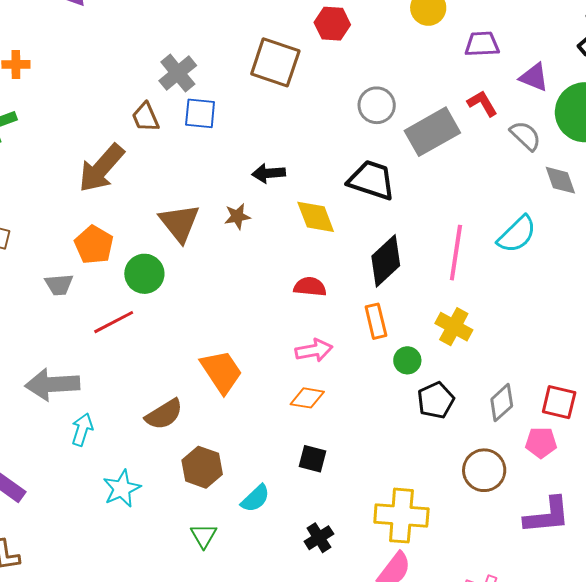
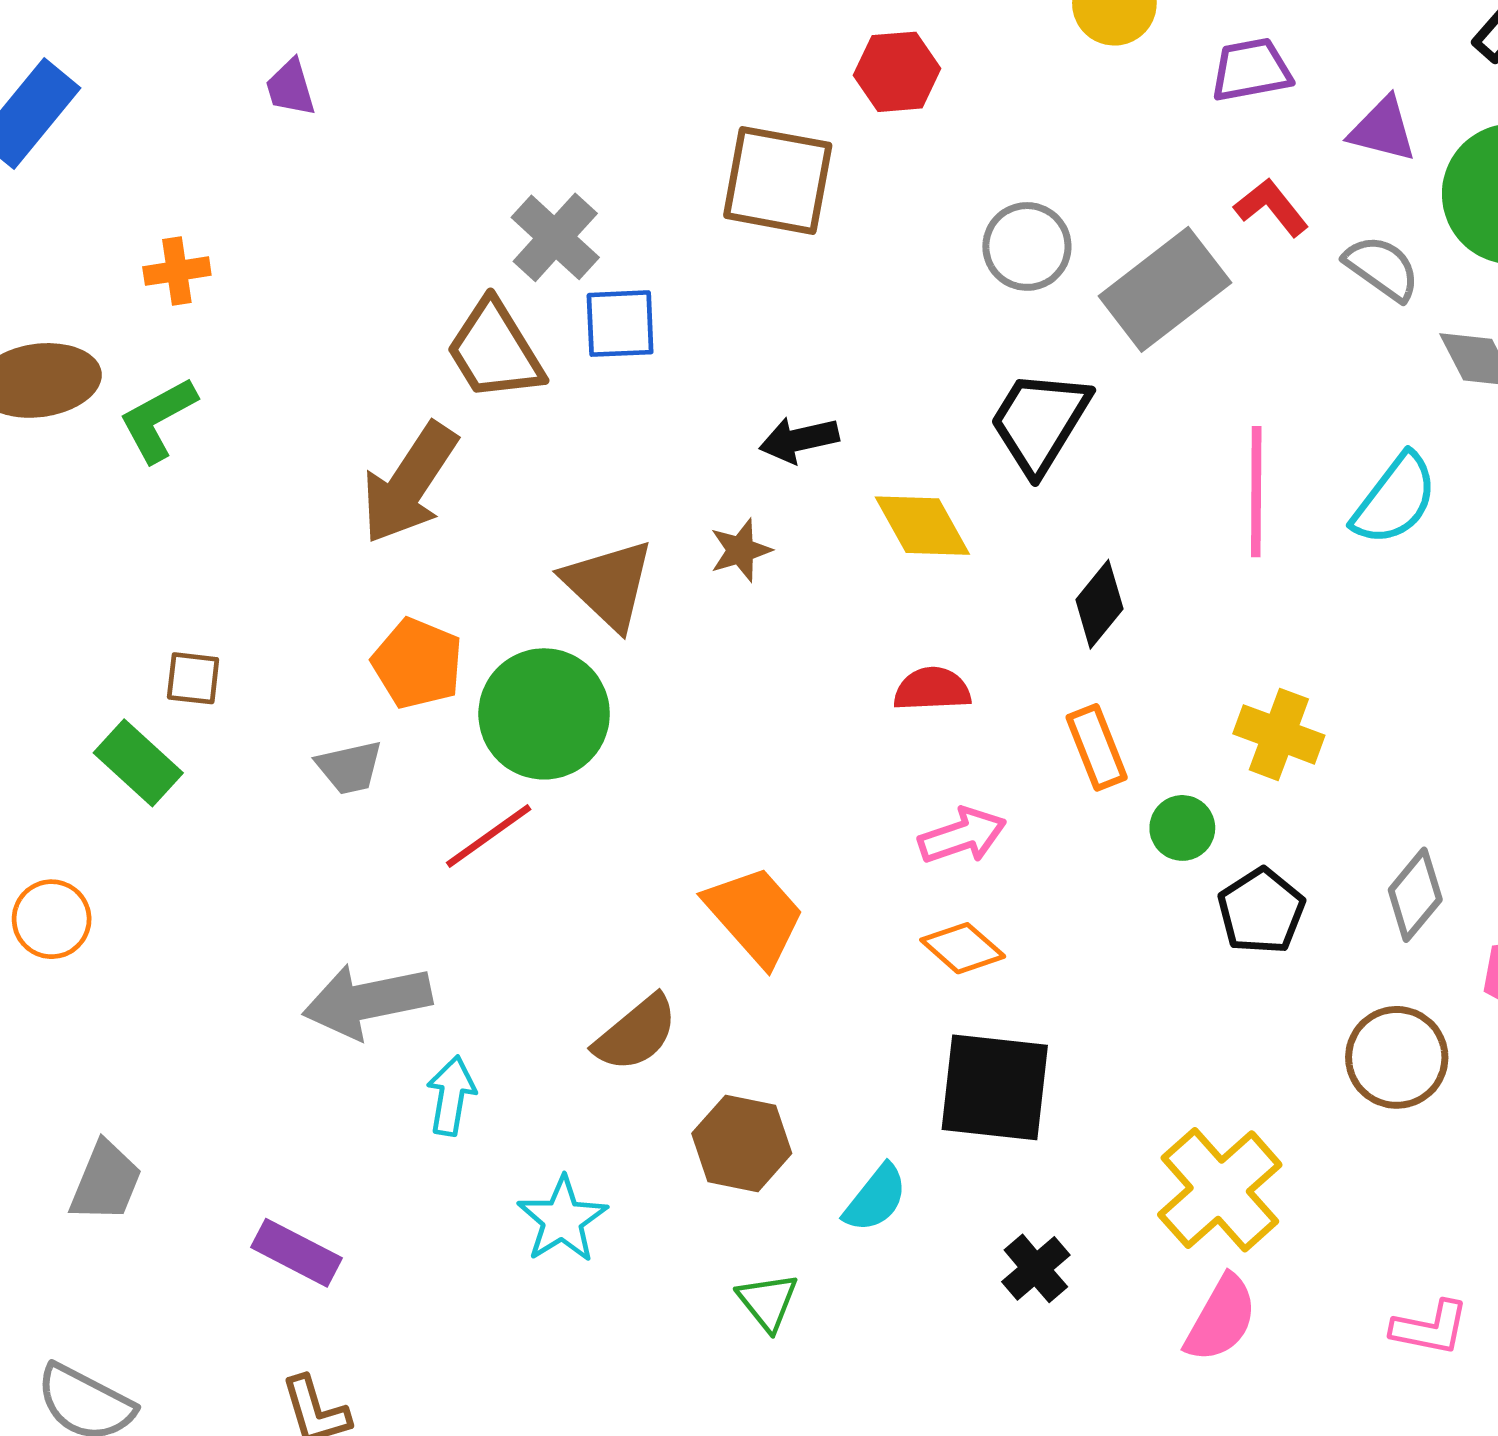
brown trapezoid: (145, 117) -> (495, 350), size x1.5
black trapezoid: (371, 180) -> (1040, 422), turned -69
pink line: (456, 253) -> (1256, 492), moved
black diamond: (386, 261) -> (1099, 604), size x0.7
green circle: (144, 274) -> (544, 714), size x1.4
orange diamond: (307, 398) -> (963, 948), turned 40
black square: (312, 459) -> (995, 1087), size x1.8
yellow cross: (401, 516) -> (1220, 1190), turned -38

